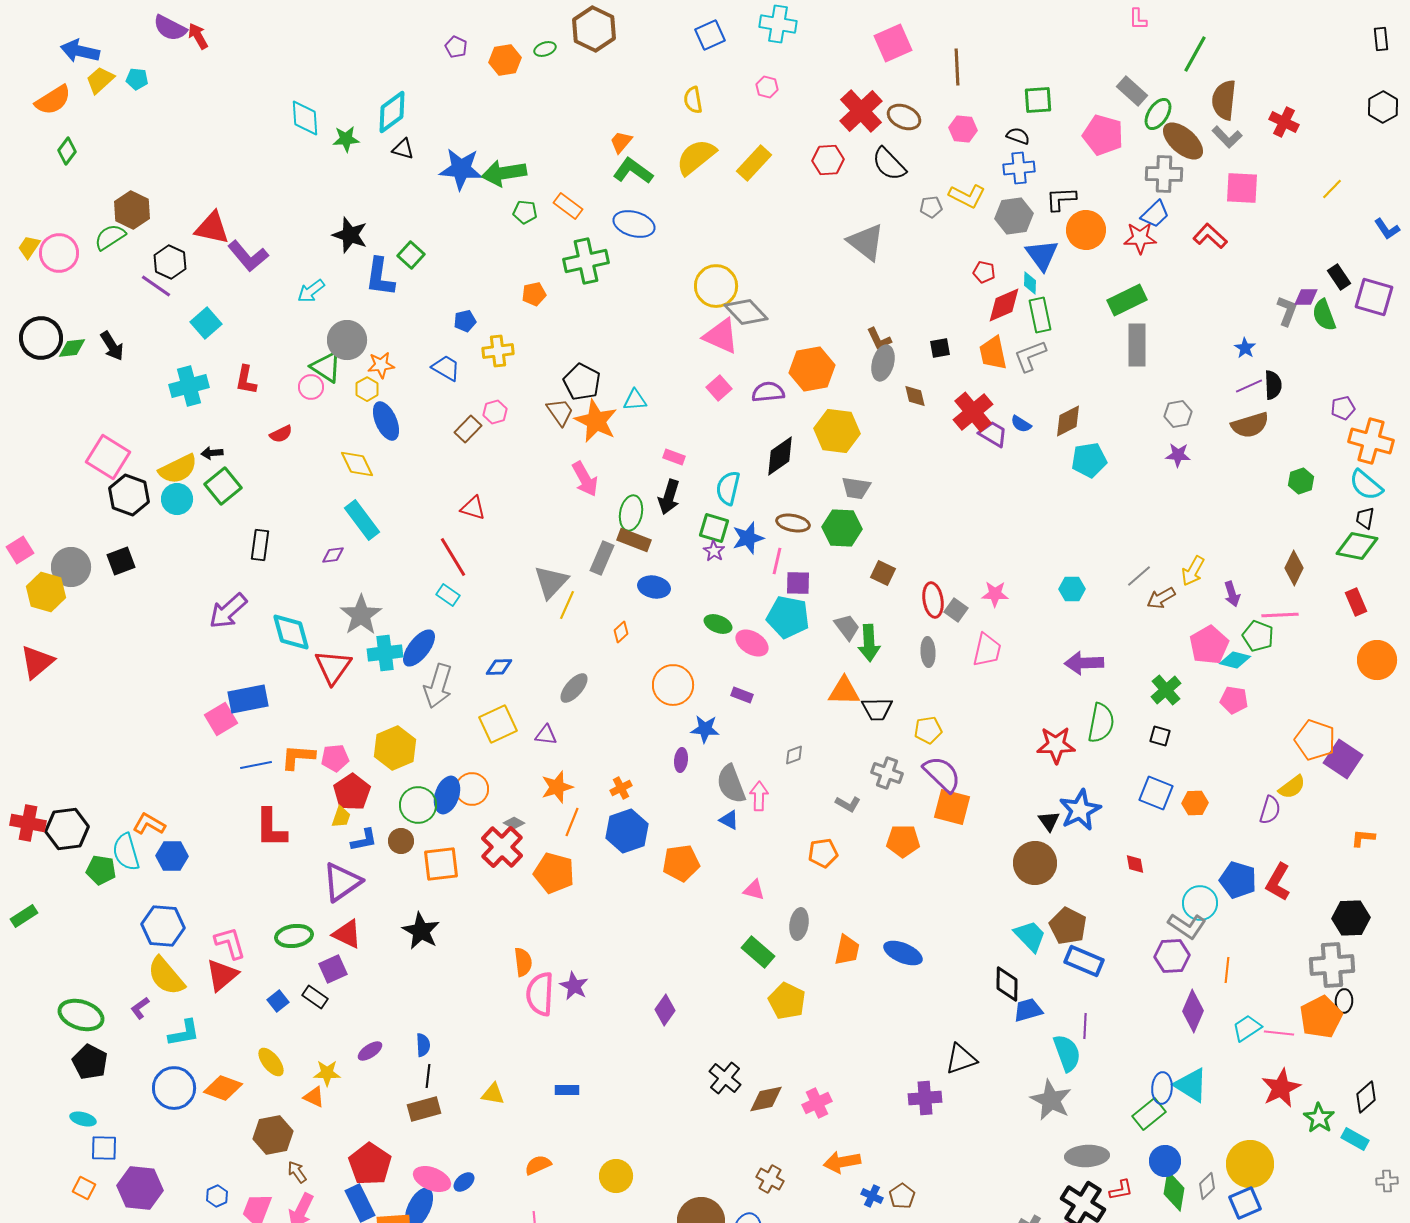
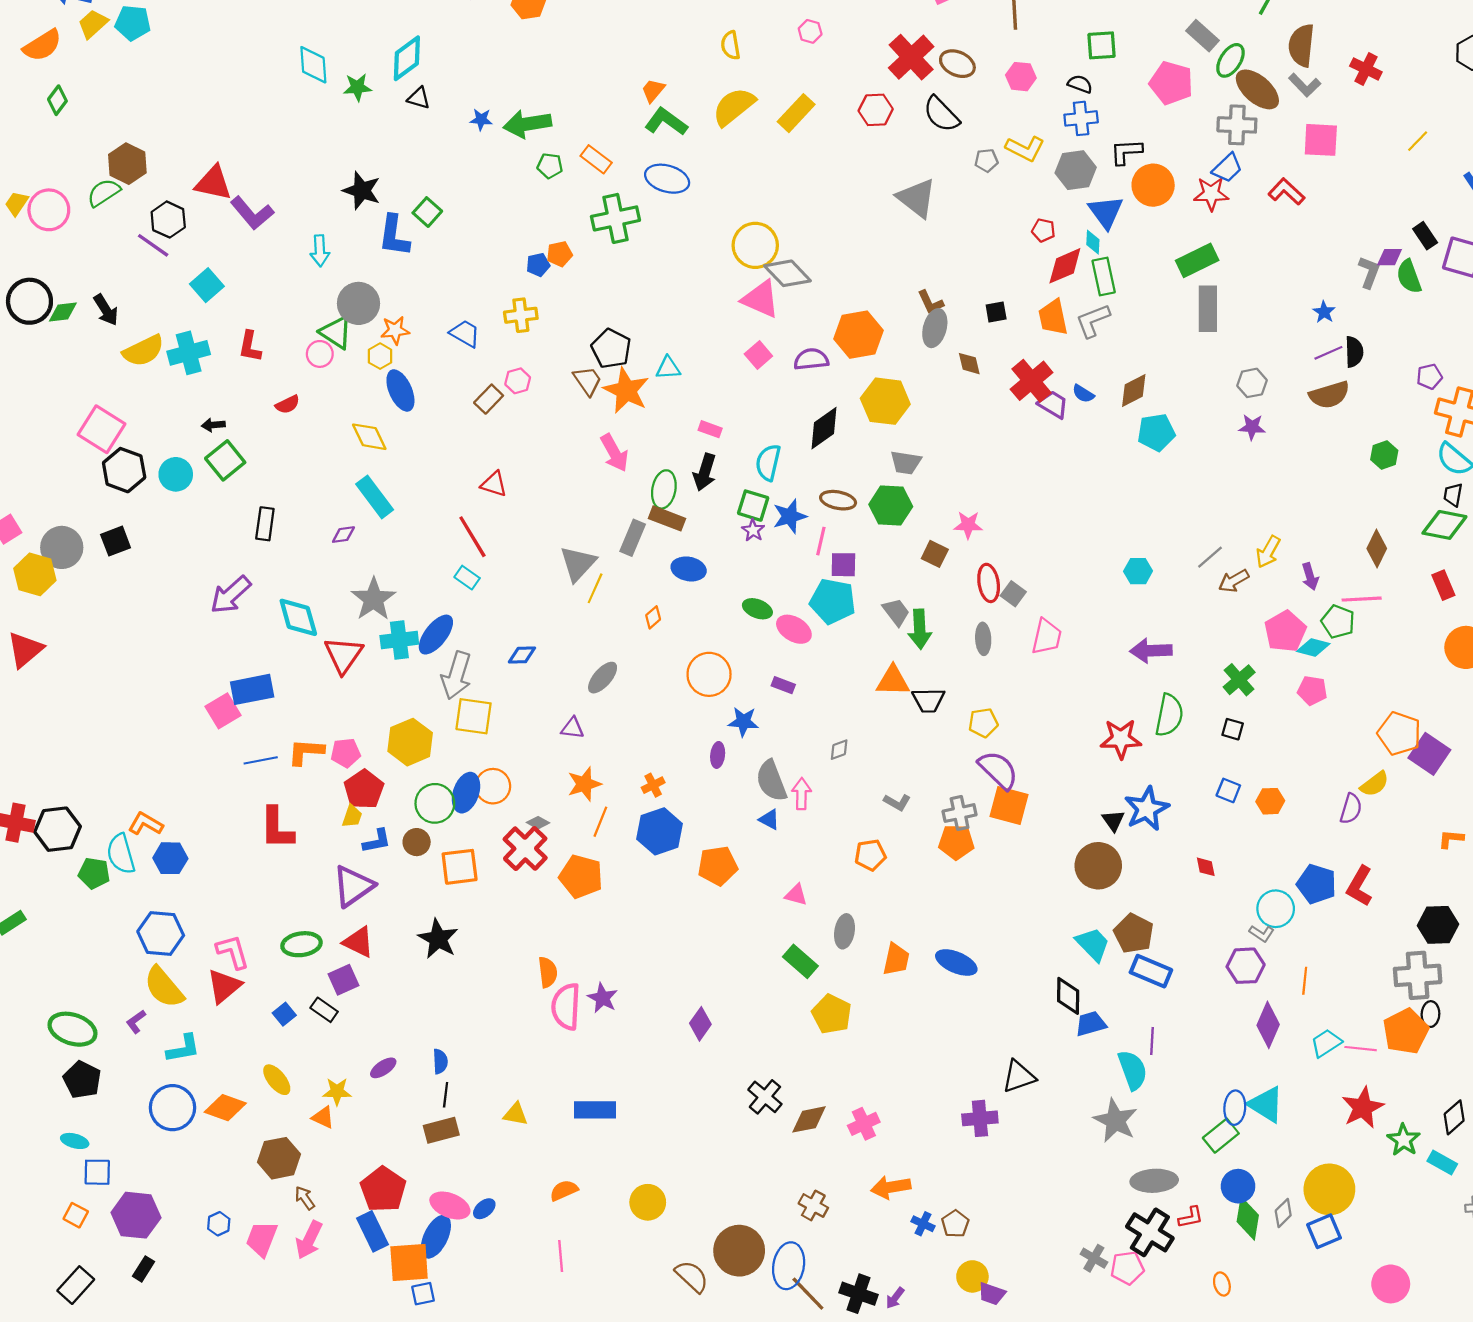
cyan pentagon: (137, 79) -> (133, 23), size x1.5
blue star: (461, 169) -> (481, 120), size x0.5
cyan arrow: (311, 291) -> (320, 251), turned -56
blue pentagon: (465, 321) -> (538, 265), moved
yellow semicircle: (178, 469) -> (143, 351), moved
pink star: (995, 594) -> (968, 525), moved
yellow square: (498, 724) -> (474, 716), moved, turned 33
gray cross: (887, 773) -> (960, 813), moved, turned -32
blue square: (1156, 793) -> (1228, 790), size x0.7
gray L-shape: (1187, 926) -> (1262, 933), size x0.6
blue rectangle: (567, 1090) -> (595, 1110), size x1.6

